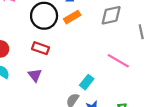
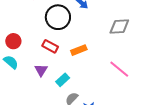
orange rectangle: (72, 17) -> (79, 50), moved
cyan rectangle: (87, 82) -> (63, 80), moved

